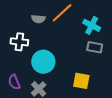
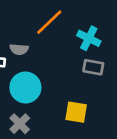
gray semicircle: (38, 19) -> (19, 49), moved

